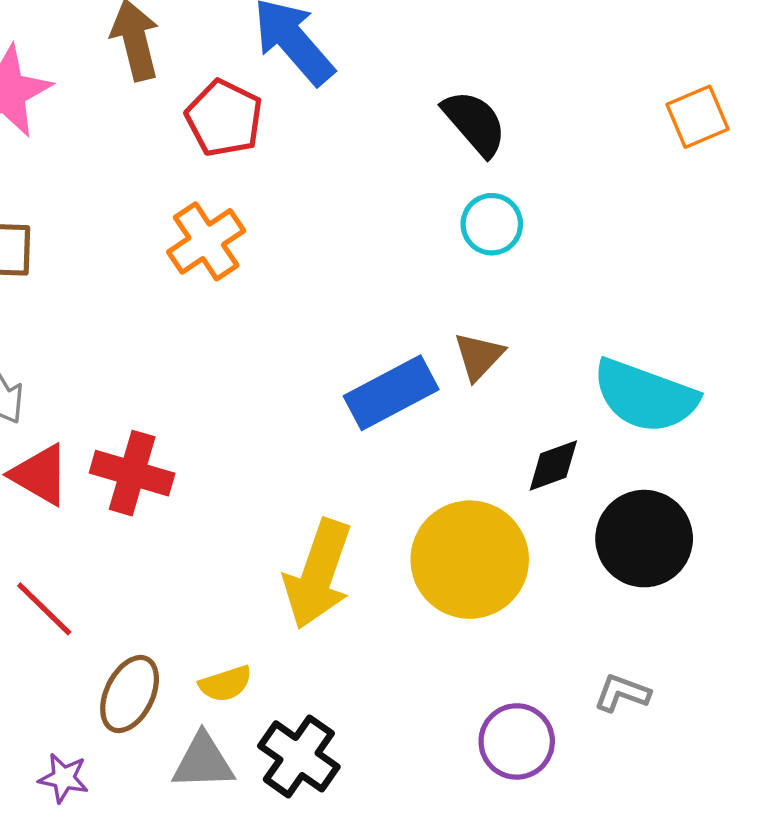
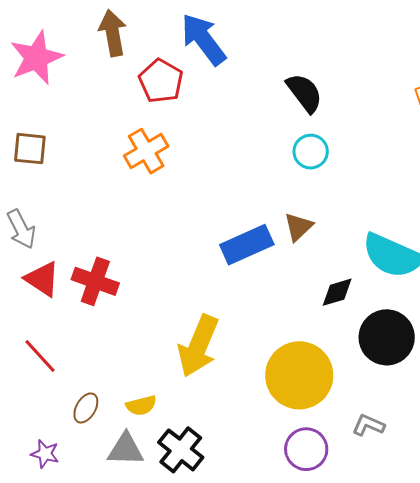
yellow circle: (470, 560) -> (299, 375), moved
brown ellipse: (130, 694) -> (86, 408), size x0.7

